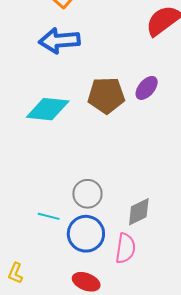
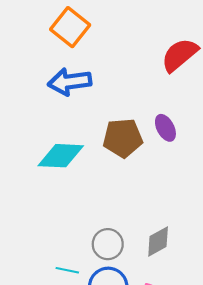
purple ellipse: (147, 88) -> (165, 128), turned -65
gray diamond: (139, 212) -> (158, 241), moved

